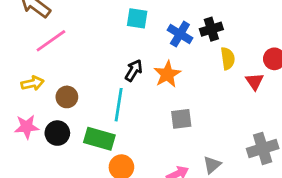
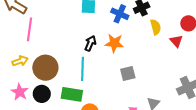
pink line: (51, 41) -> (29, 29), turned -40
orange star: (167, 74) -> (114, 43), turned -30
brown circle: (67, 97) -> (45, 68), size x1.6
pink star: (27, 127) -> (20, 92), turned -30

